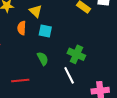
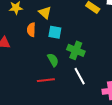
green cross: (76, 54) -> (76, 50), moved
red line: (20, 81) -> (46, 80), moved

